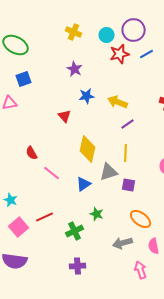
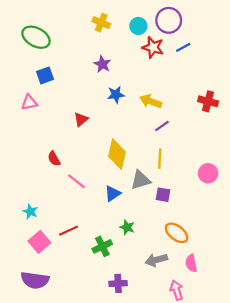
red star: (120, 54) -> (153, 47), turned 30
red triangle: (65, 116) -> (81, 119), moved, turned 32
purple cross: (78, 266) -> (118, 283), moved

